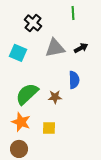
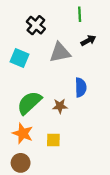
black arrow: (81, 48) -> (88, 40), moved

